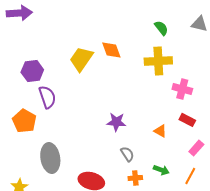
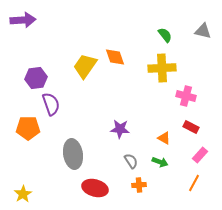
orange pentagon: (24, 121) -> (28, 128), turned -30
gray ellipse: (50, 158) -> (73, 154), moved
green arrow: (161, 170) -> (160, 162), moved

